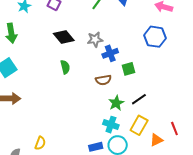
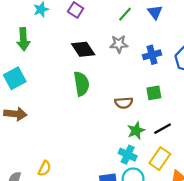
gray star: (95, 40) -> (119, 44), moved
blue cross: (110, 53) -> (152, 55), moved
green semicircle: (65, 67) -> (81, 84), size x1.5

